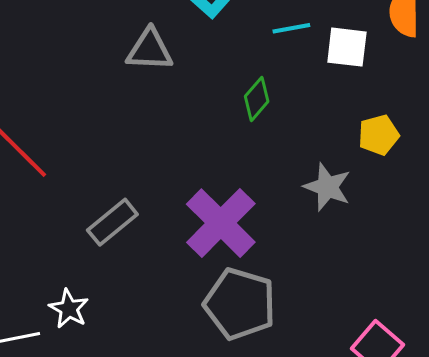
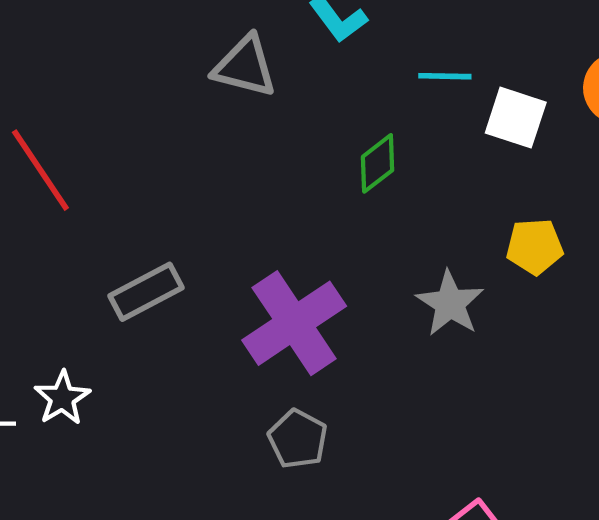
gray pentagon: (240, 304) -> (298, 439), size x0.6

